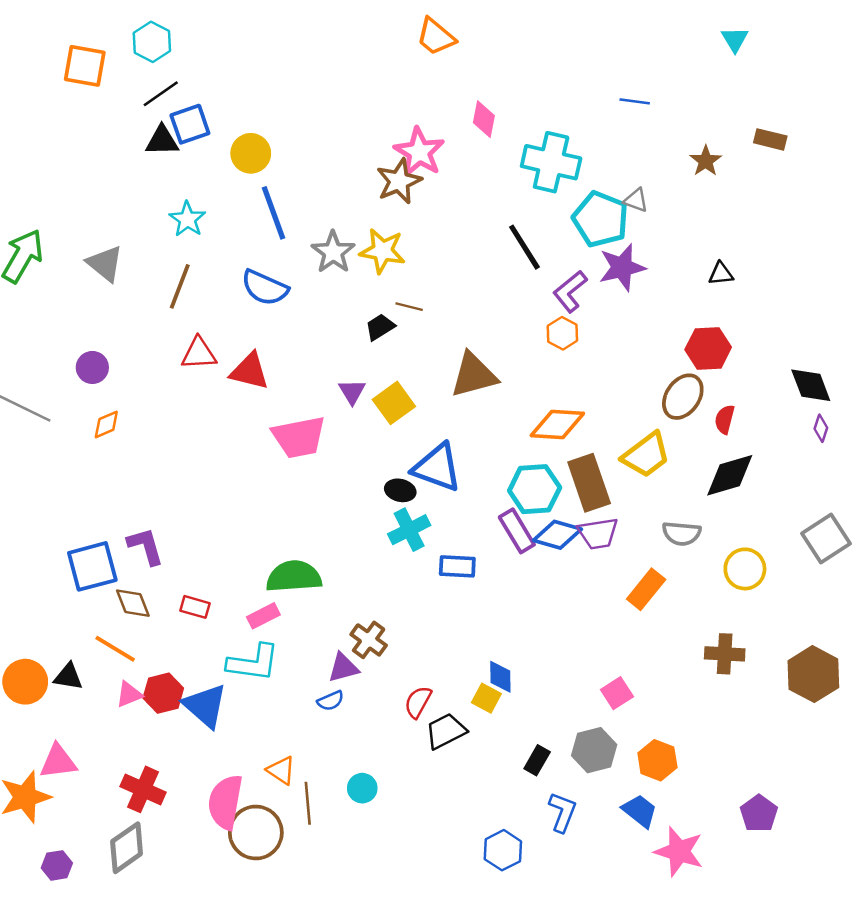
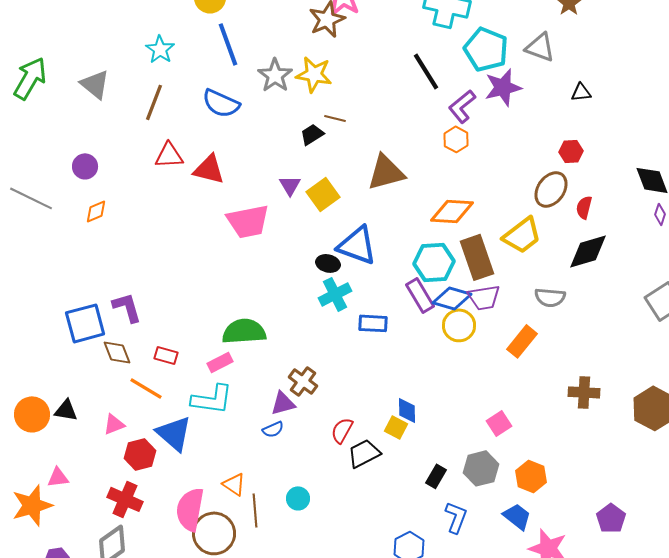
gray triangle: (636, 200) -> (540, 47), moved, size x1.5
red hexagon: (708, 348) -> (571, 151), size x0.7
yellow circle: (745, 569) -> (459, 325), moved
orange line: (115, 649) -> (146, 388), moved
red hexagon: (163, 693) -> (140, 454), moved
pink triangle: (58, 762) -> (58, 477), size x0.7

